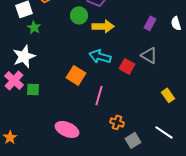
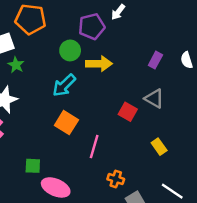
cyan arrow: (100, 56) -> (64, 85), moved, turned -60
green square: (33, 89) -> (33, 166), moved
yellow rectangle: (168, 95) -> (159, 147), moved

